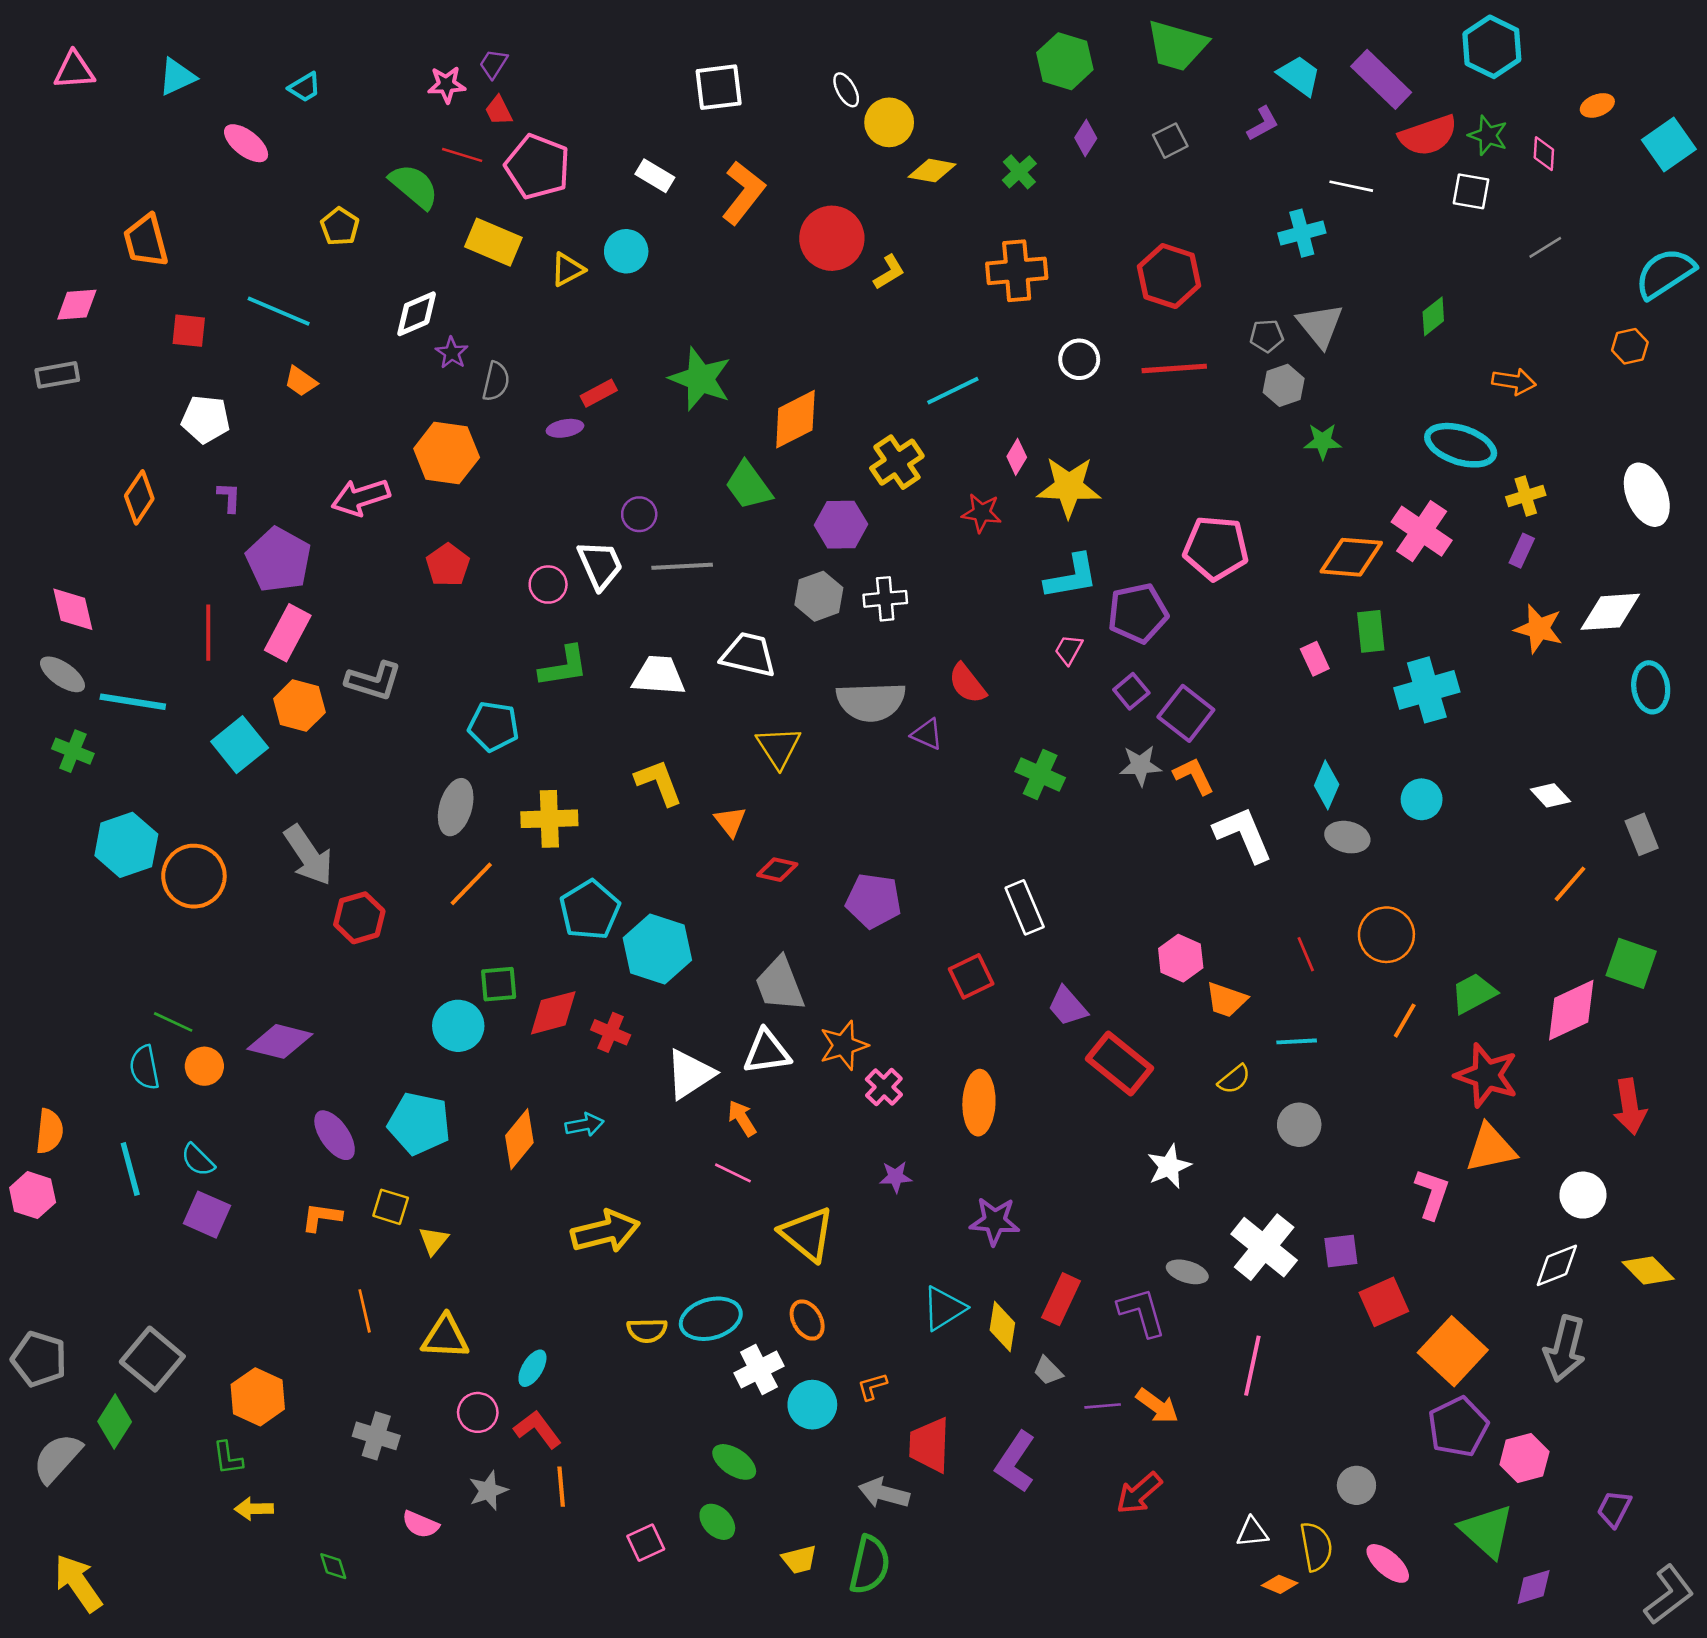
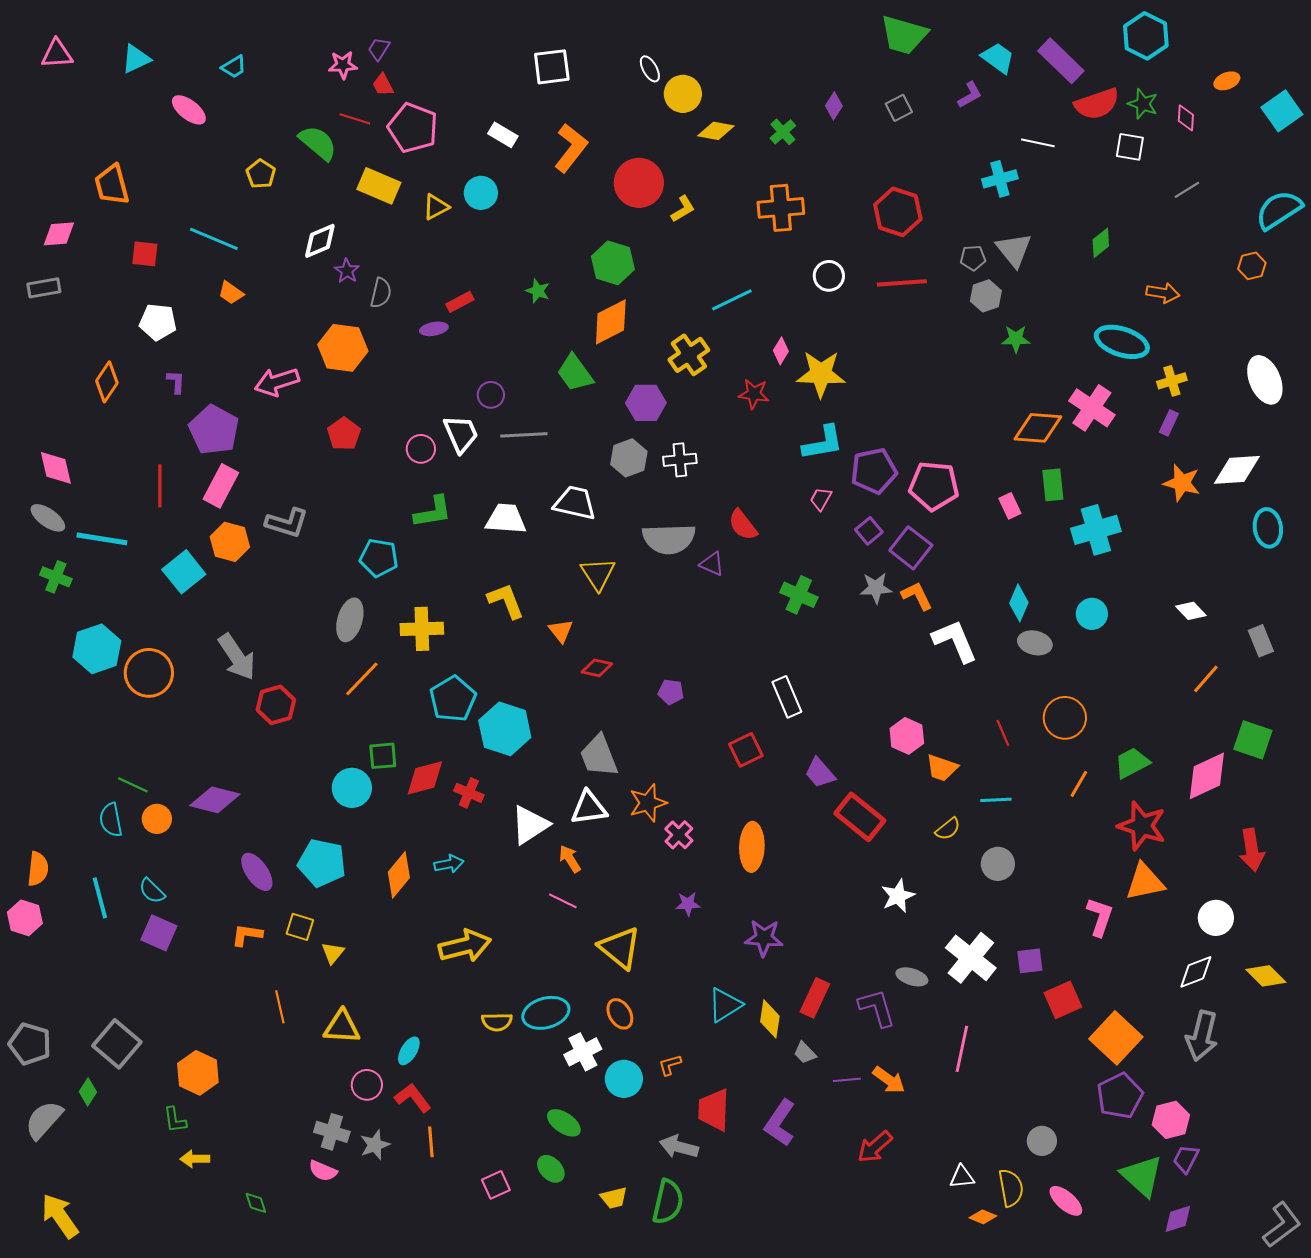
green hexagon: (1065, 61) -> (613, 263), moved
green star: (700, 379) -> (538, 291), size x0.5
pink pentagon: (1216, 548) -> (934, 486), moved
purple pentagon: (874, 901) -> (671, 692), size x0.6
green diamond: (115, 1422) -> (88, 1092), size x0.7
gray cross: (376, 1436) -> (332, 1132), moved
purple trapezoid: (1614, 1509) -> (1186, 1159), moved

